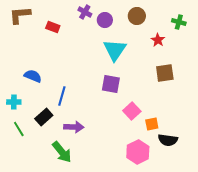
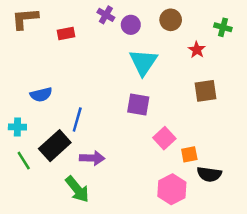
red rectangle: (53, 27) -> (66, 34), turned -32
blue semicircle: (33, 76) -> (41, 95), turned 144
black rectangle: (44, 117) -> (55, 146), size x1.4

